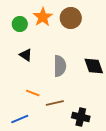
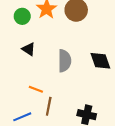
brown line: (55, 103) -> (49, 106), moved, turned -66

